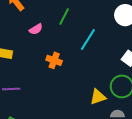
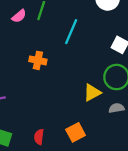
pink semicircle: (36, 29) -> (19, 16), moved

